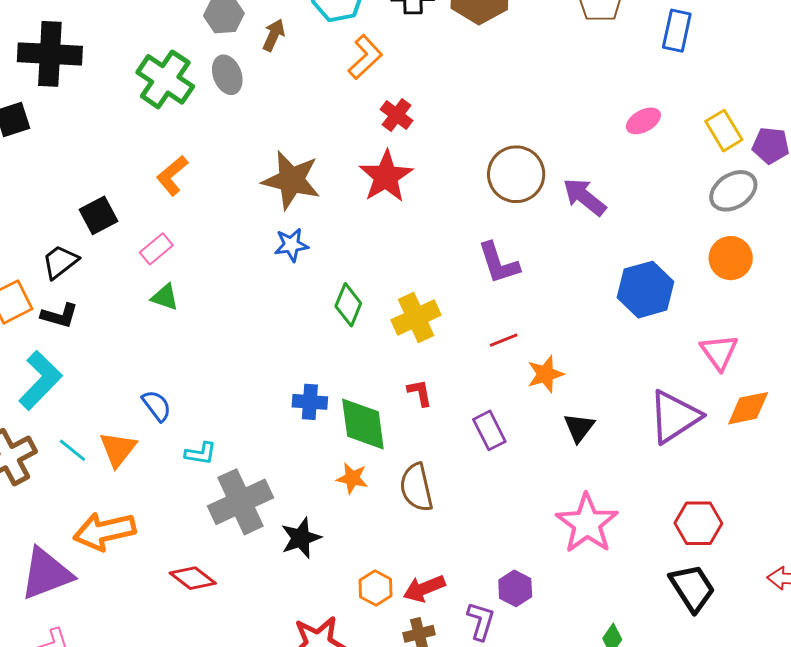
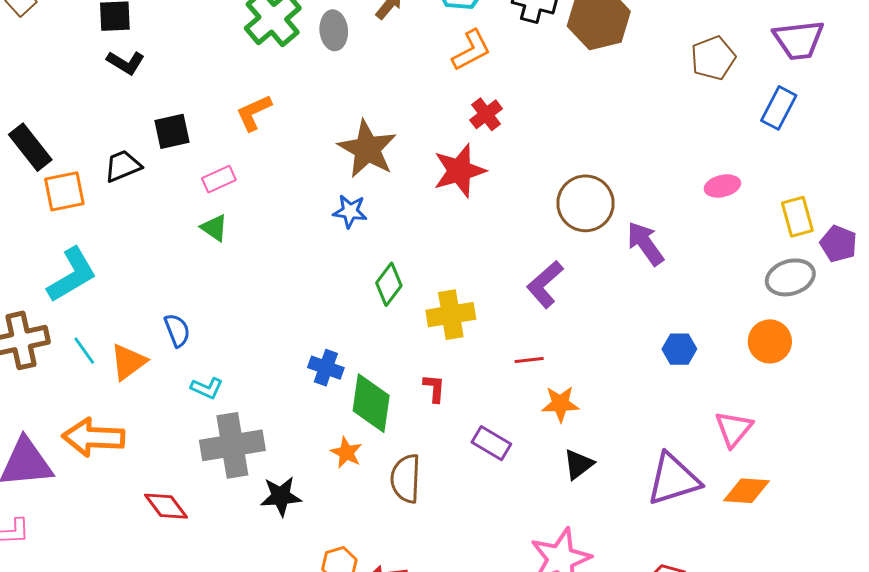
purple L-shape: (499, 263) -> (545, 284), turned 51
blue hexagon: (646, 290) -> (679, 349), size x0.6
black L-shape: (59, 316) -> (126, 63), moved
purple rectangle: (489, 430) -> (491, 443), turned -48

